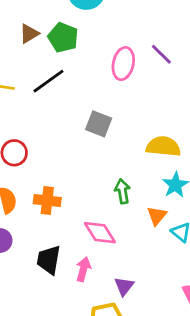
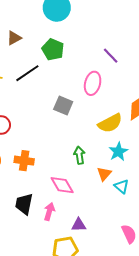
green pentagon: (63, 37) -> (53, 49), moved
pink ellipse: (123, 64) -> (93, 83), moved
yellow semicircle: (163, 146) -> (110, 123), turned 145
purple triangle: (124, 286) -> (79, 225), turned 49

